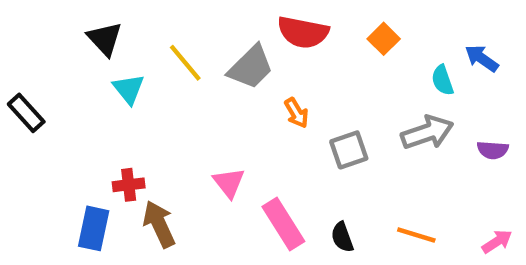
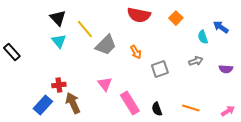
black triangle: (105, 39) -> (58, 18), moved
gray trapezoid: (251, 67) -> (106, 45), moved
gray arrow: (427, 132) -> (196, 61), size x0.6
blue rectangle: (94, 228) -> (43, 105), turned 30

